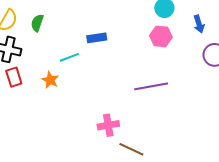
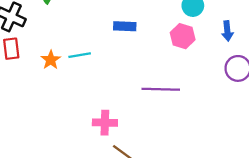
blue rectangle: (97, 38) -> (125, 26), moved
cyan line: (69, 57) -> (80, 55), moved

